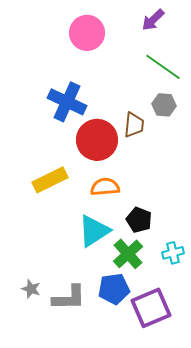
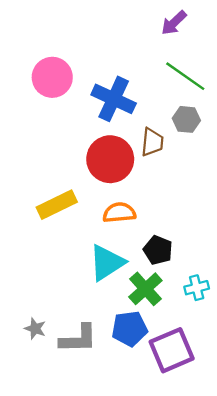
pink circle: (87, 33) -> (52, 77), moved
blue cross: (67, 102) -> (114, 99), moved

